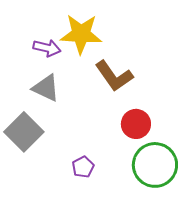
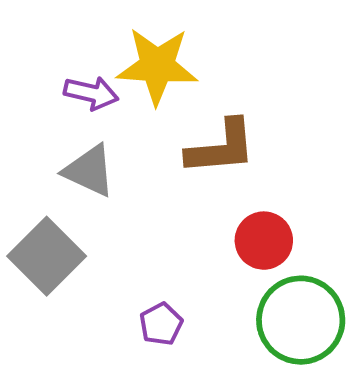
brown L-shape: (114, 76) -> (221, 147), turned -60

